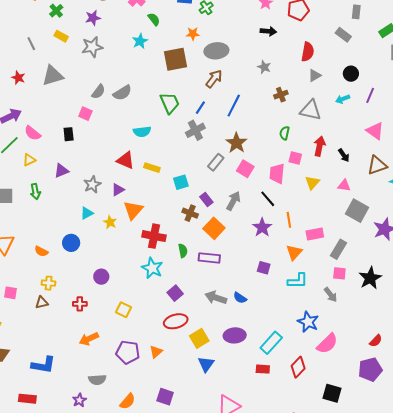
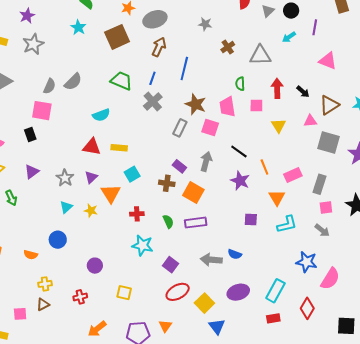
gray triangle: (315, 75) -> (268, 11), moved
green trapezoid: (170, 103) -> (121, 81), turned -30
pink square: (85, 114) -> (42, 111), size x1.5
brown triangle: (377, 165) -> (329, 105), moved
pink trapezoid: (277, 174) -> (227, 107), moved
cyan square: (181, 182) -> (132, 174), moved
red cross: (154, 236) -> (137, 214), size x0.6
pink square: (11, 293) -> (20, 314), moved

